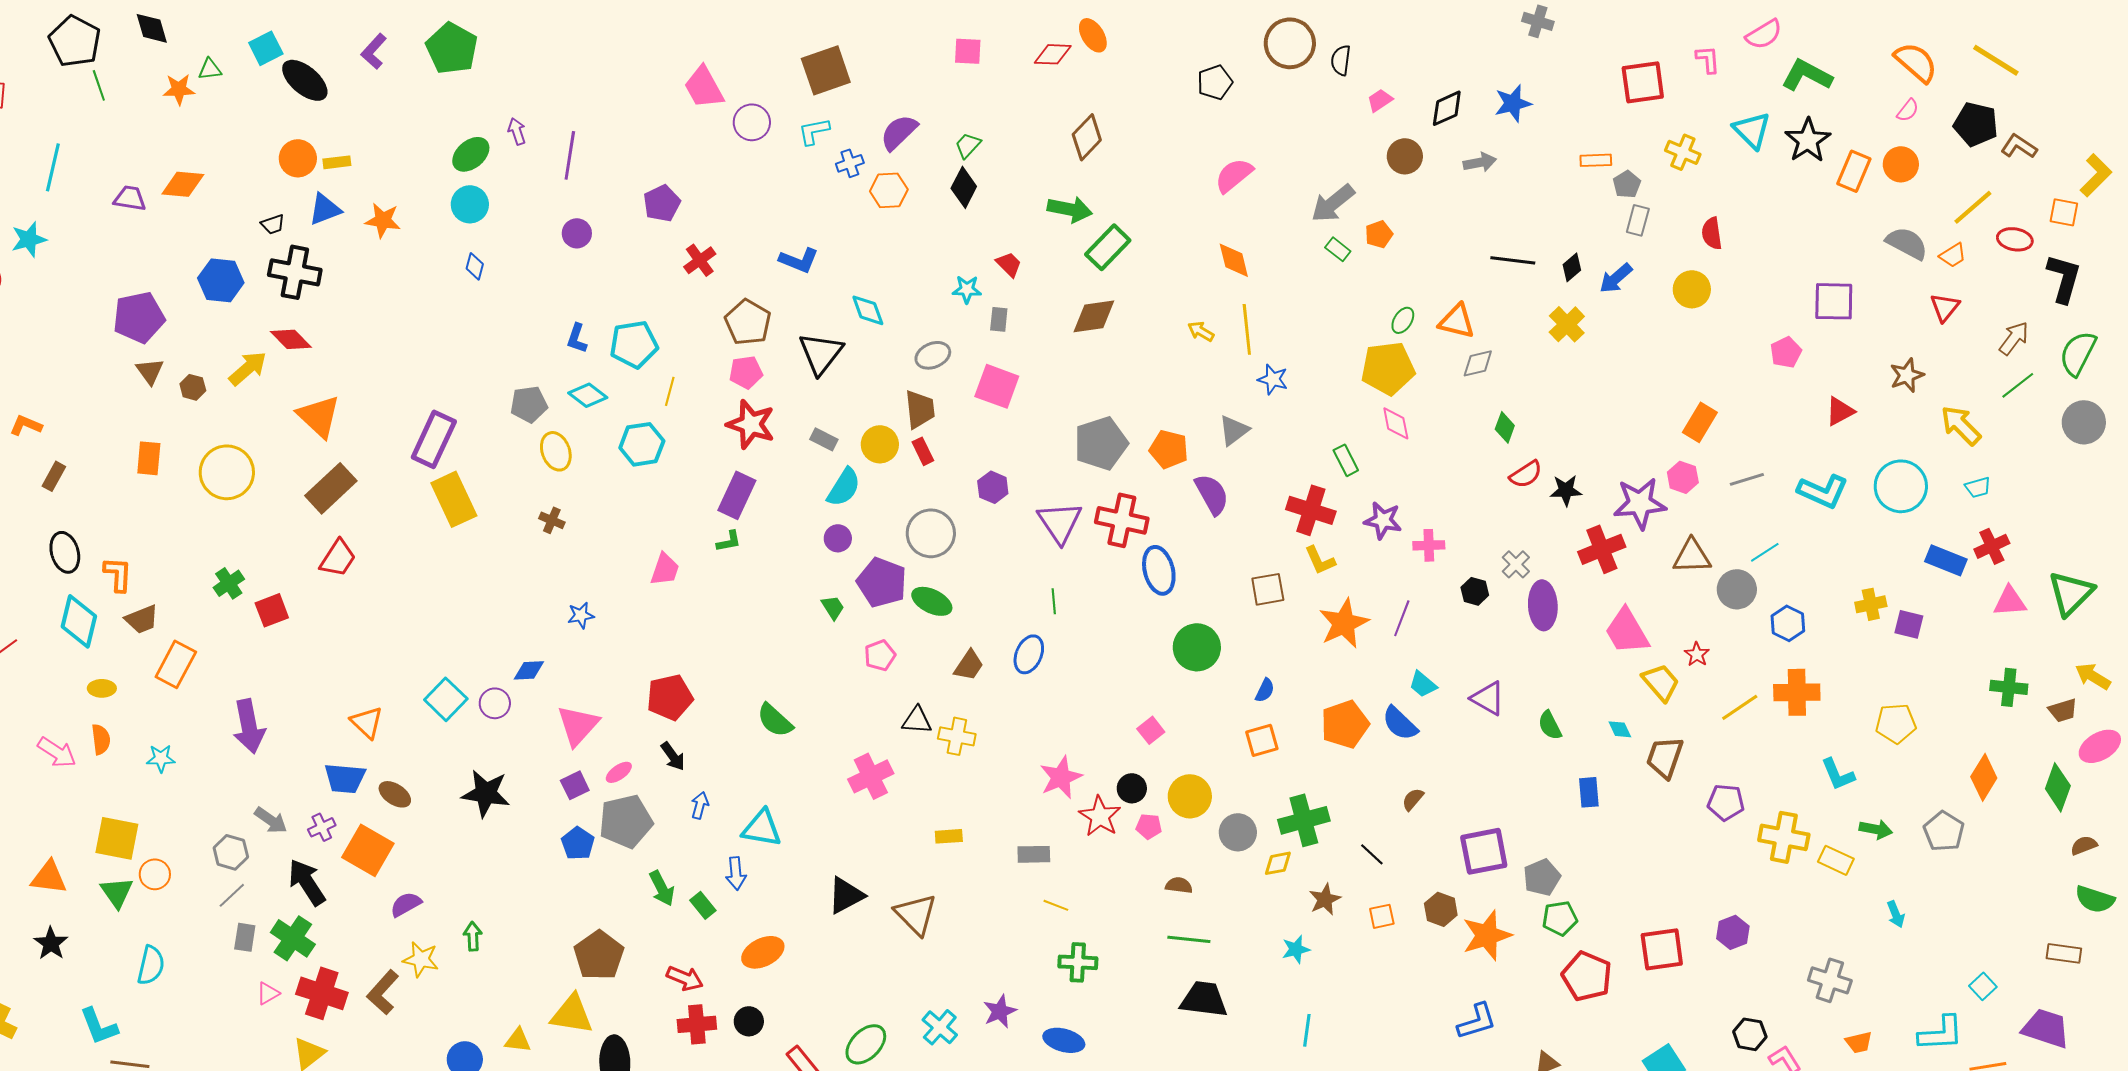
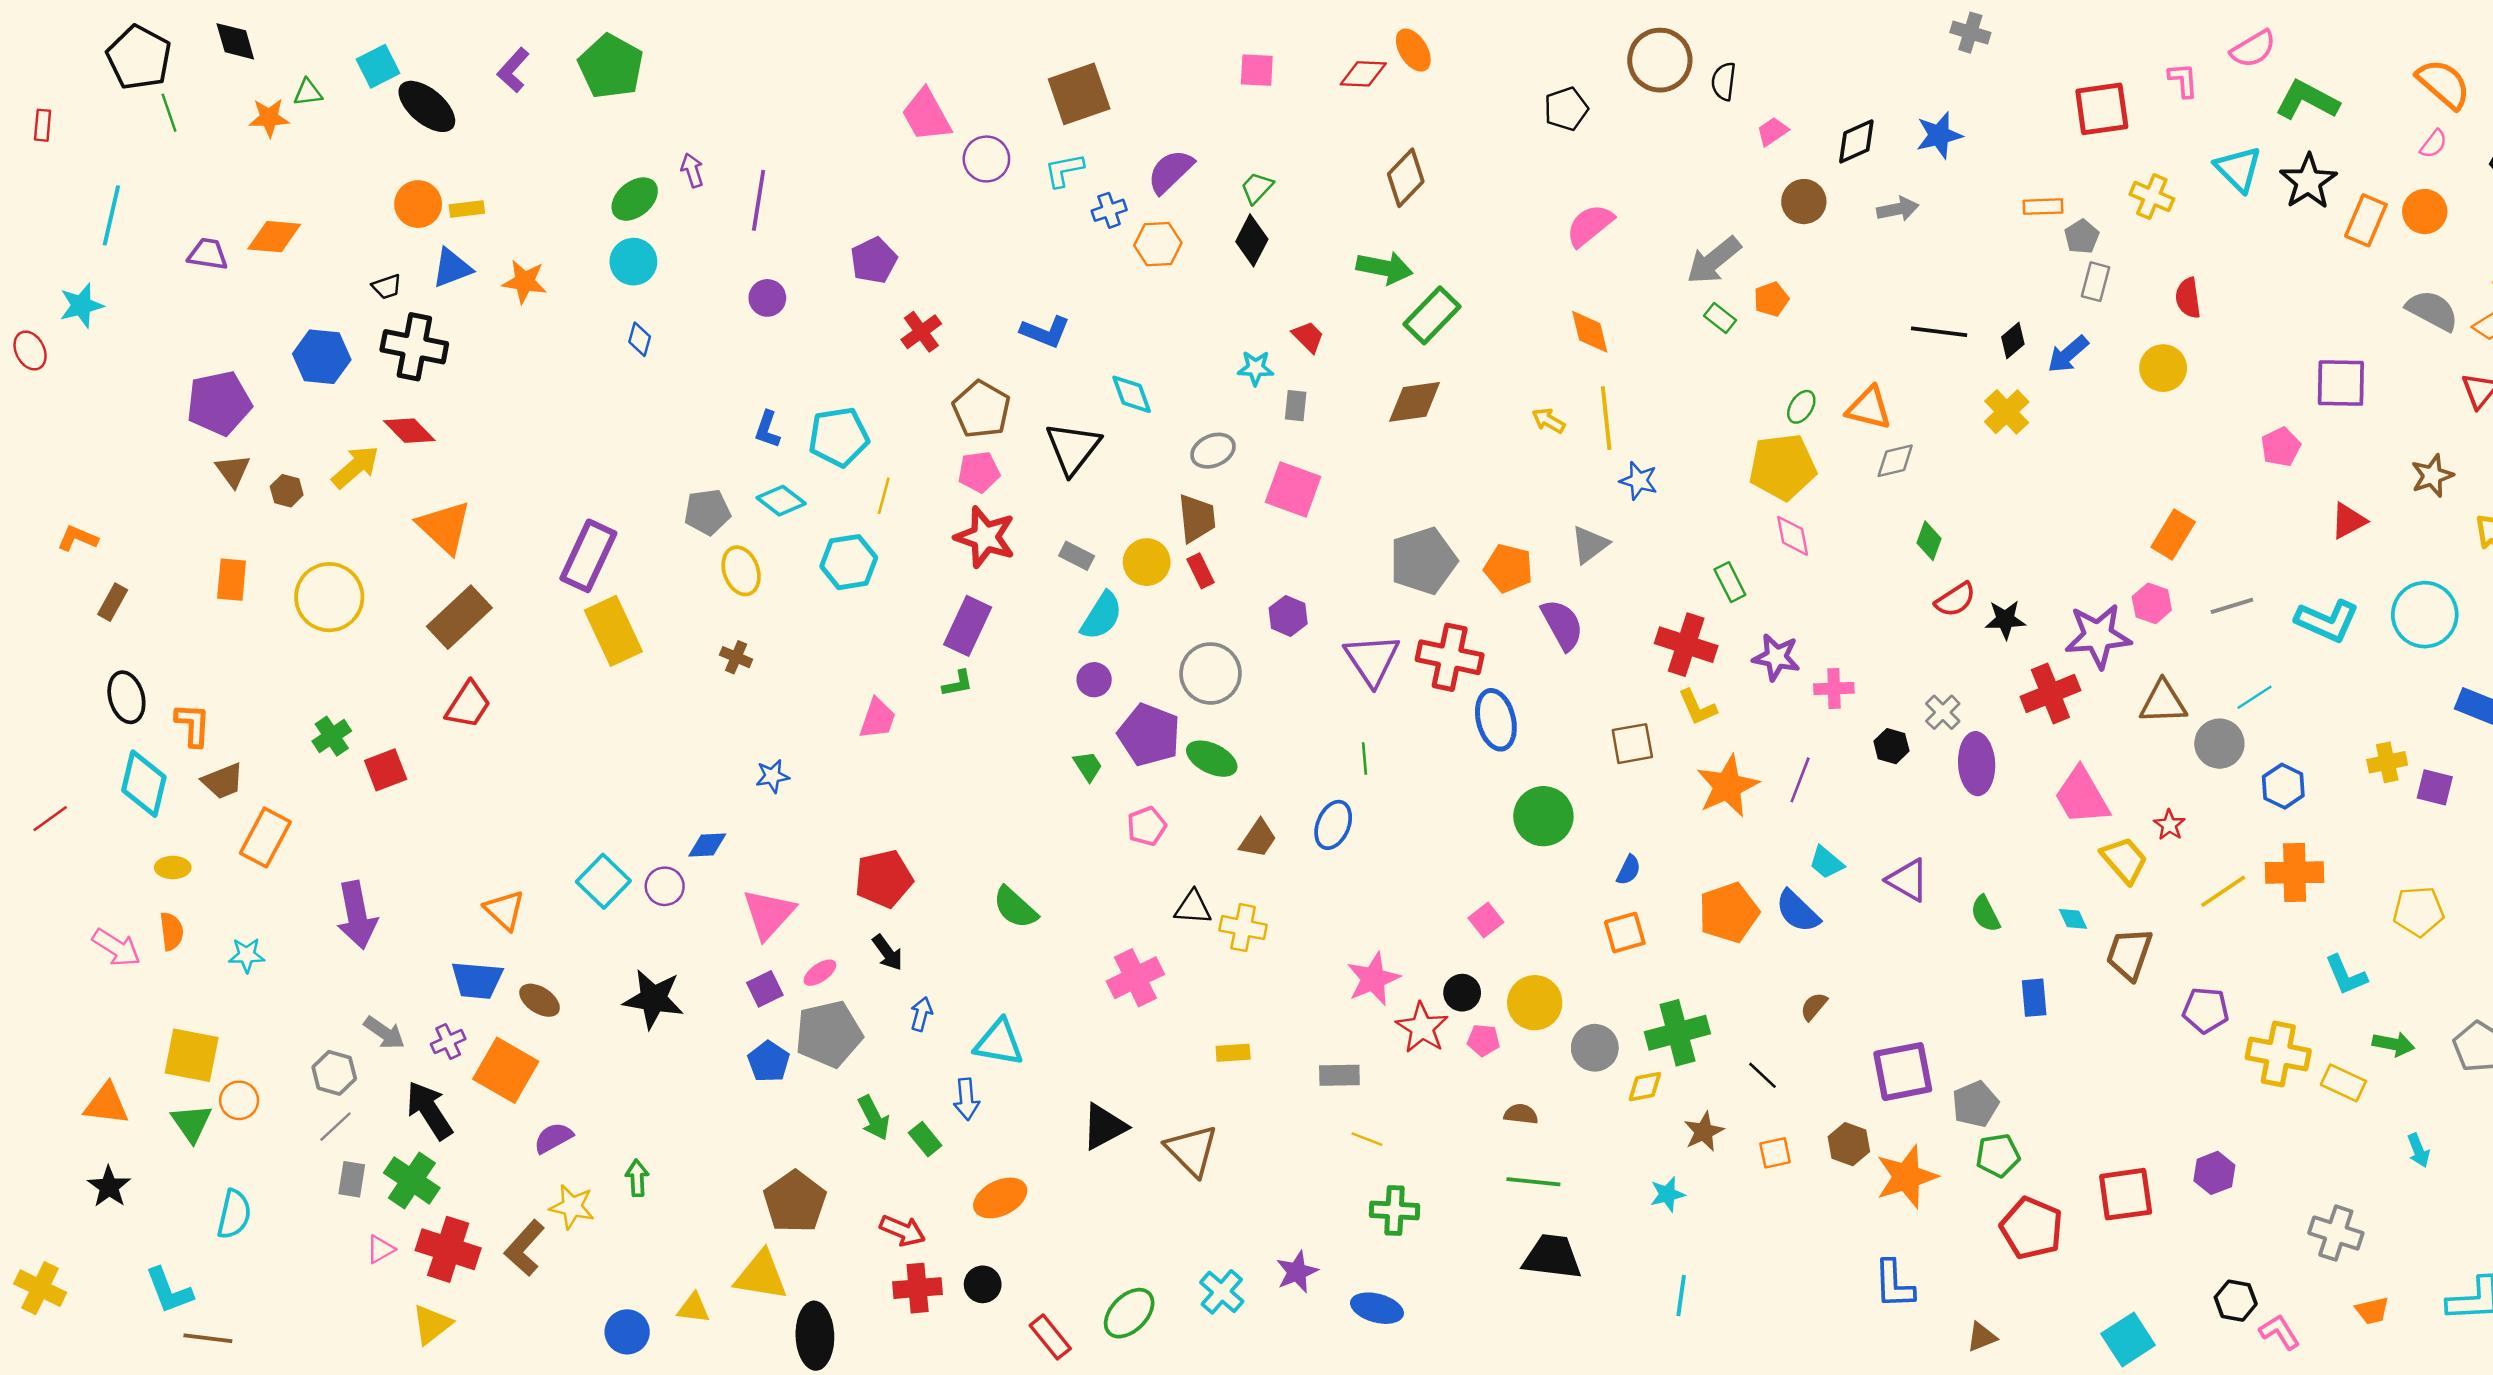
blue L-shape: (1477, 1021) -> (1894, 1284), turned 105

